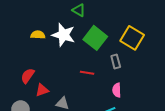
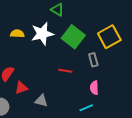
white star: (63, 35) -> (42, 34), turned -30
yellow square: (132, 38) -> (109, 37), turned 30

